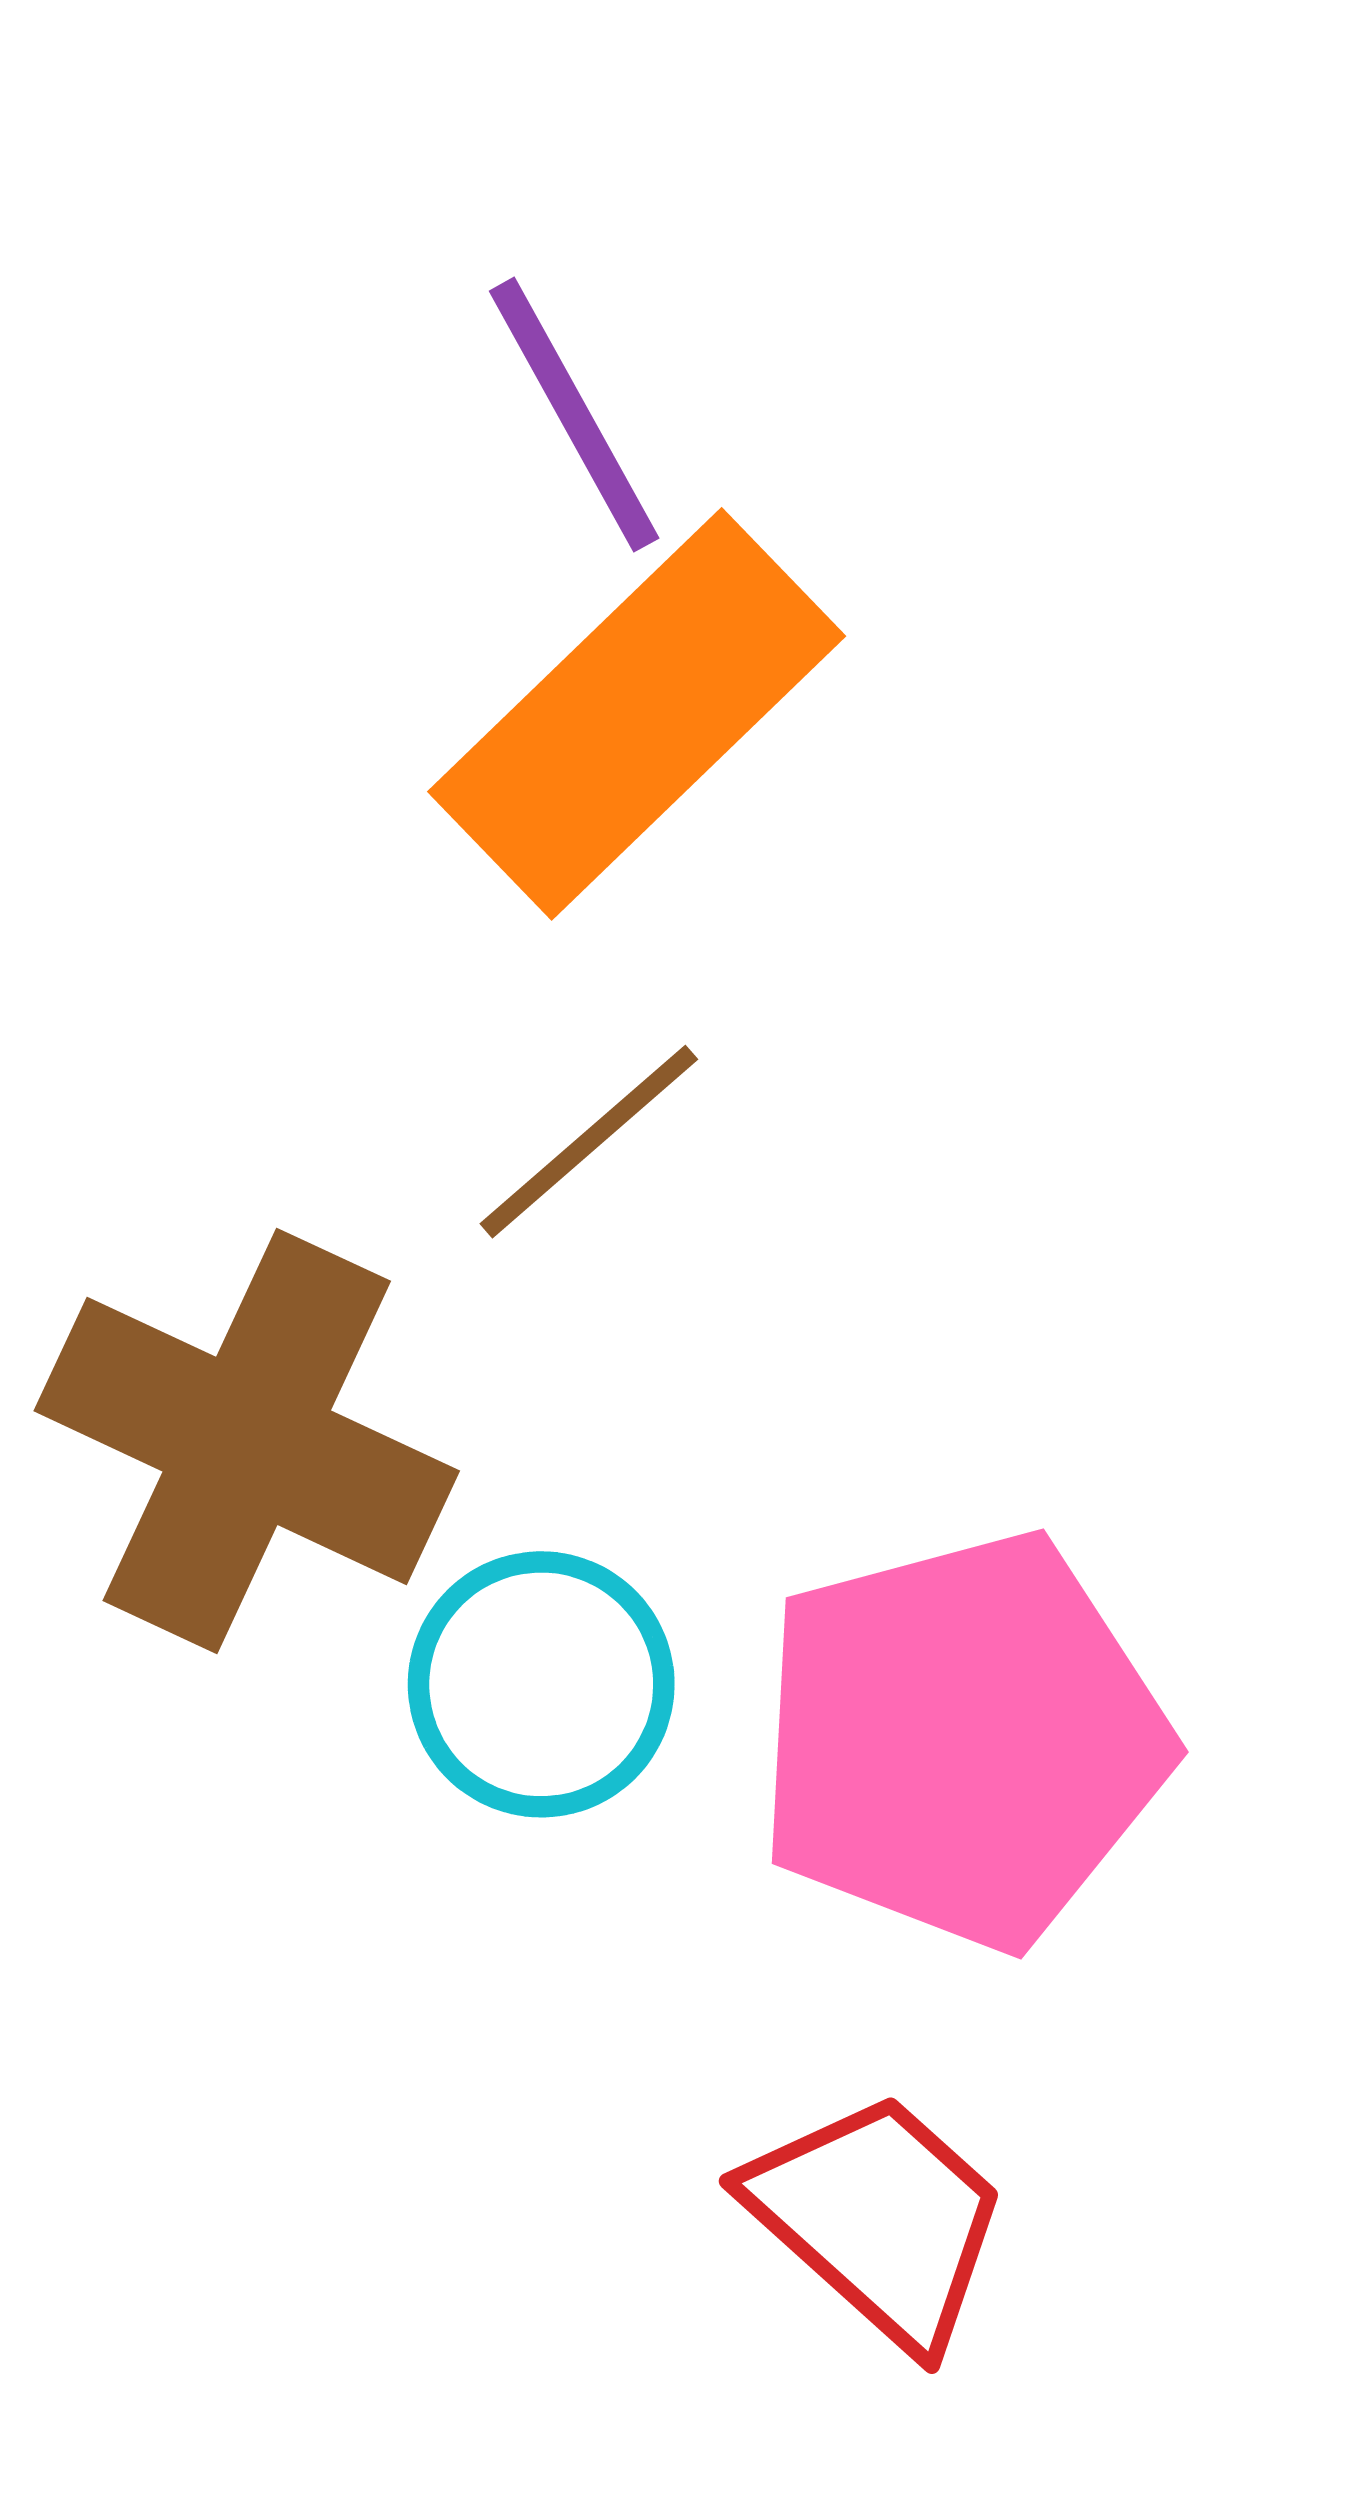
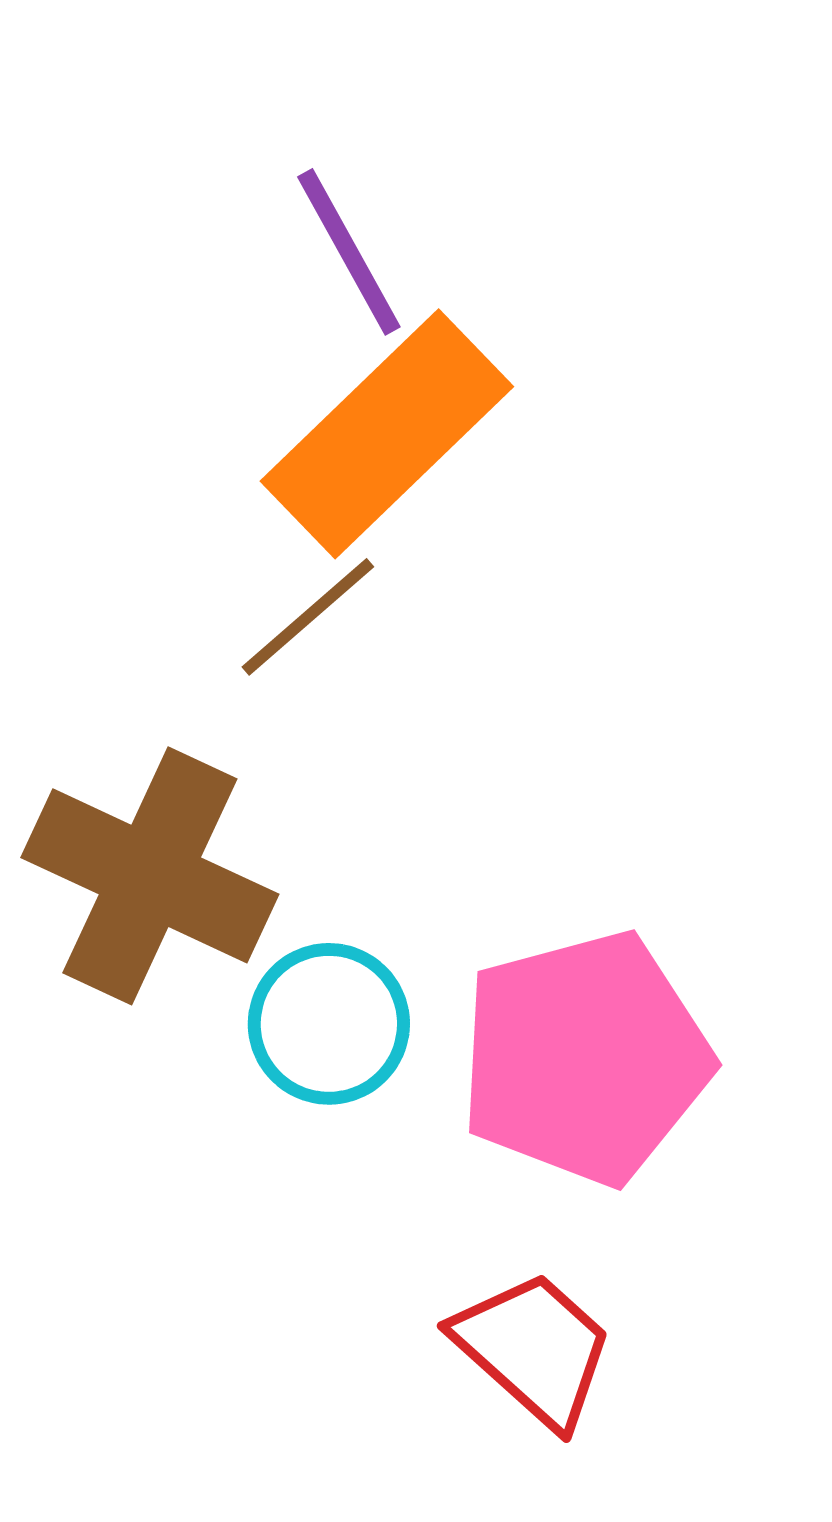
brown line: (589, 1142) -> (308, 617), moved

